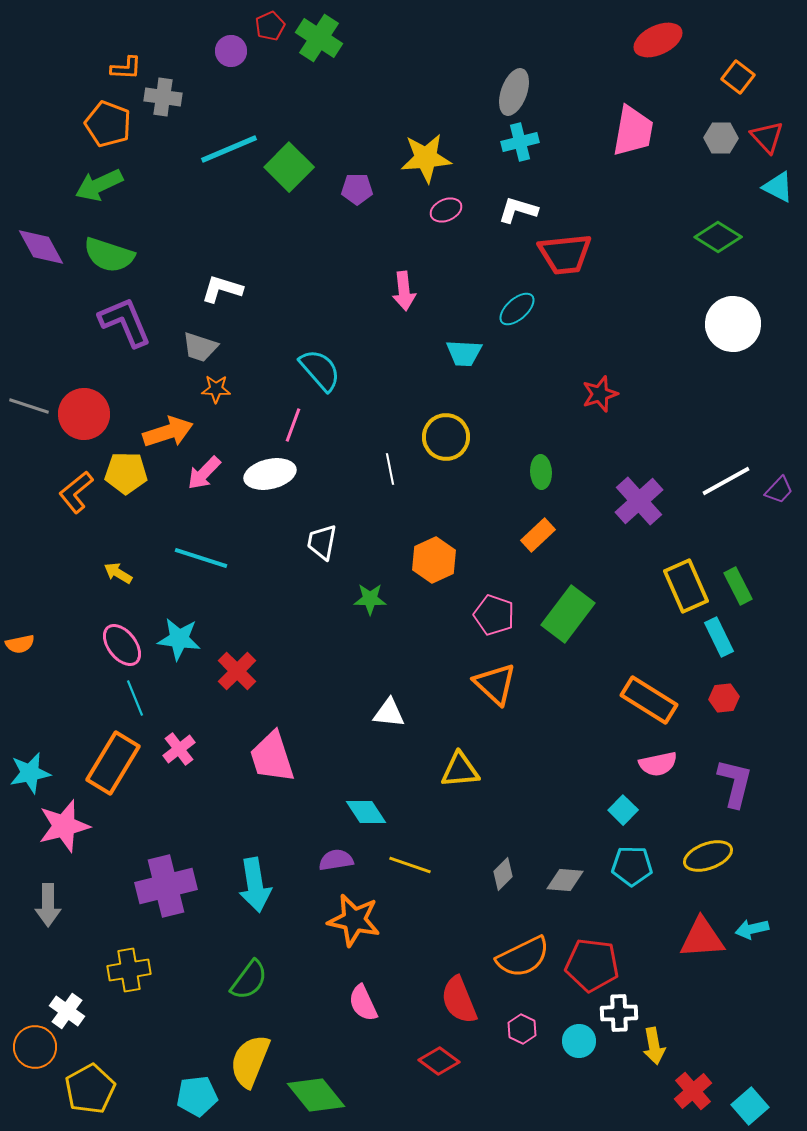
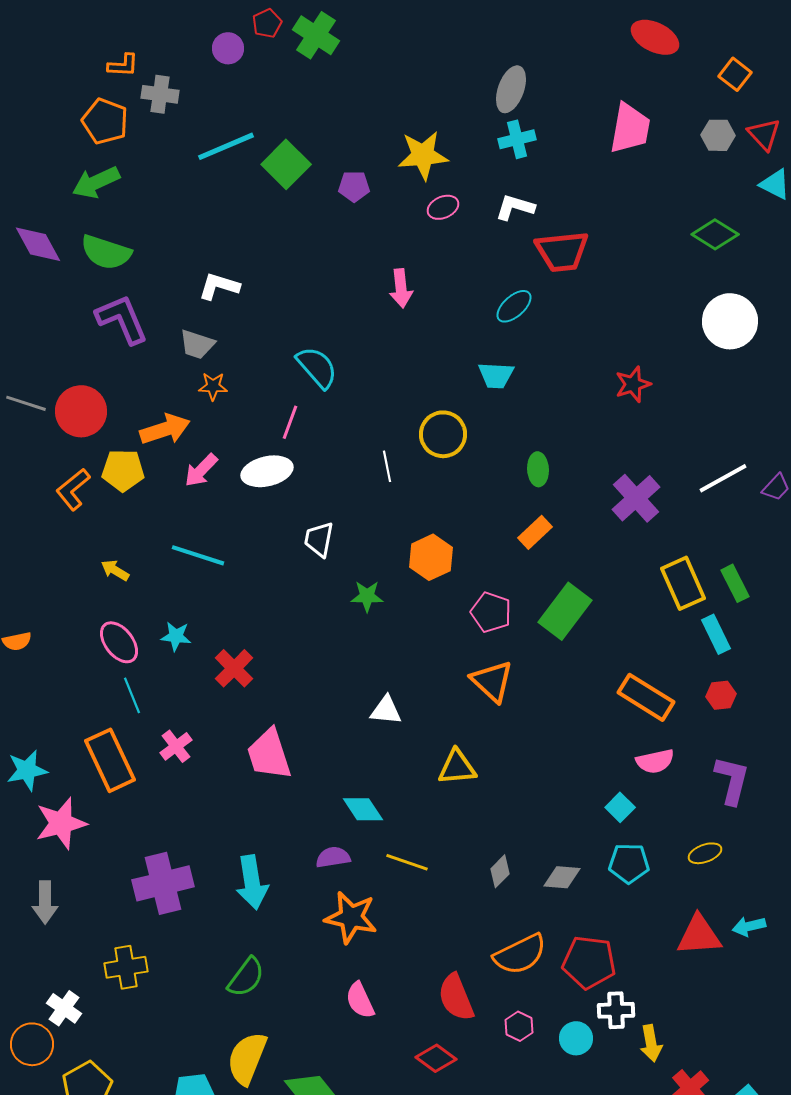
red ellipse: (658, 40) -> (655, 37), turned 51
cyan trapezoid: (464, 353) -> (496, 375), moved
red star: (600, 394) -> (633, 384), moved
cyan star: (179, 639) -> (176, 636), size x0.7
orange rectangle: (113, 763) -> (110, 760), turned -56
yellow ellipse: (708, 856) -> (705, 853), size x0.7

